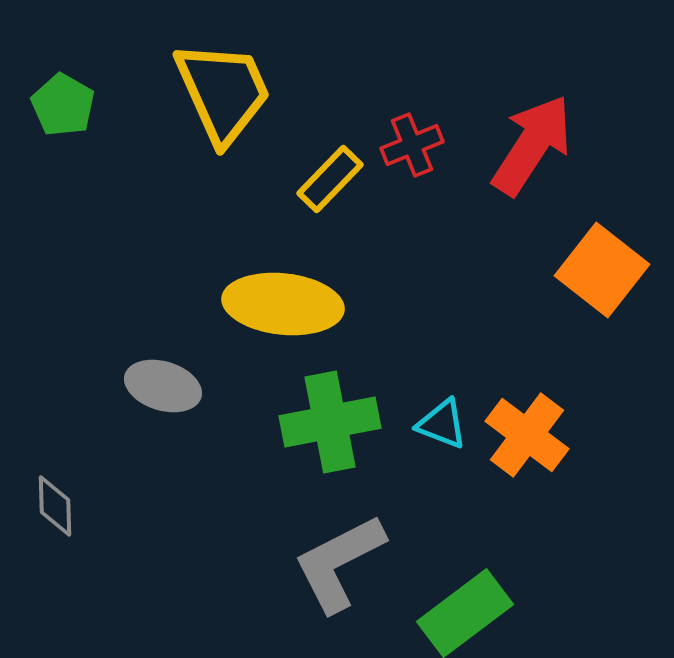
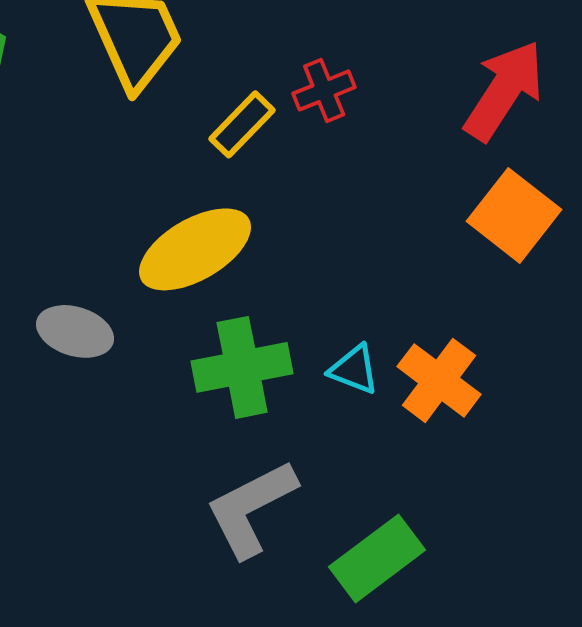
red arrow: (532, 145) -> (504, 90), moved
yellow ellipse: (283, 304) -> (195, 249), turned -36

